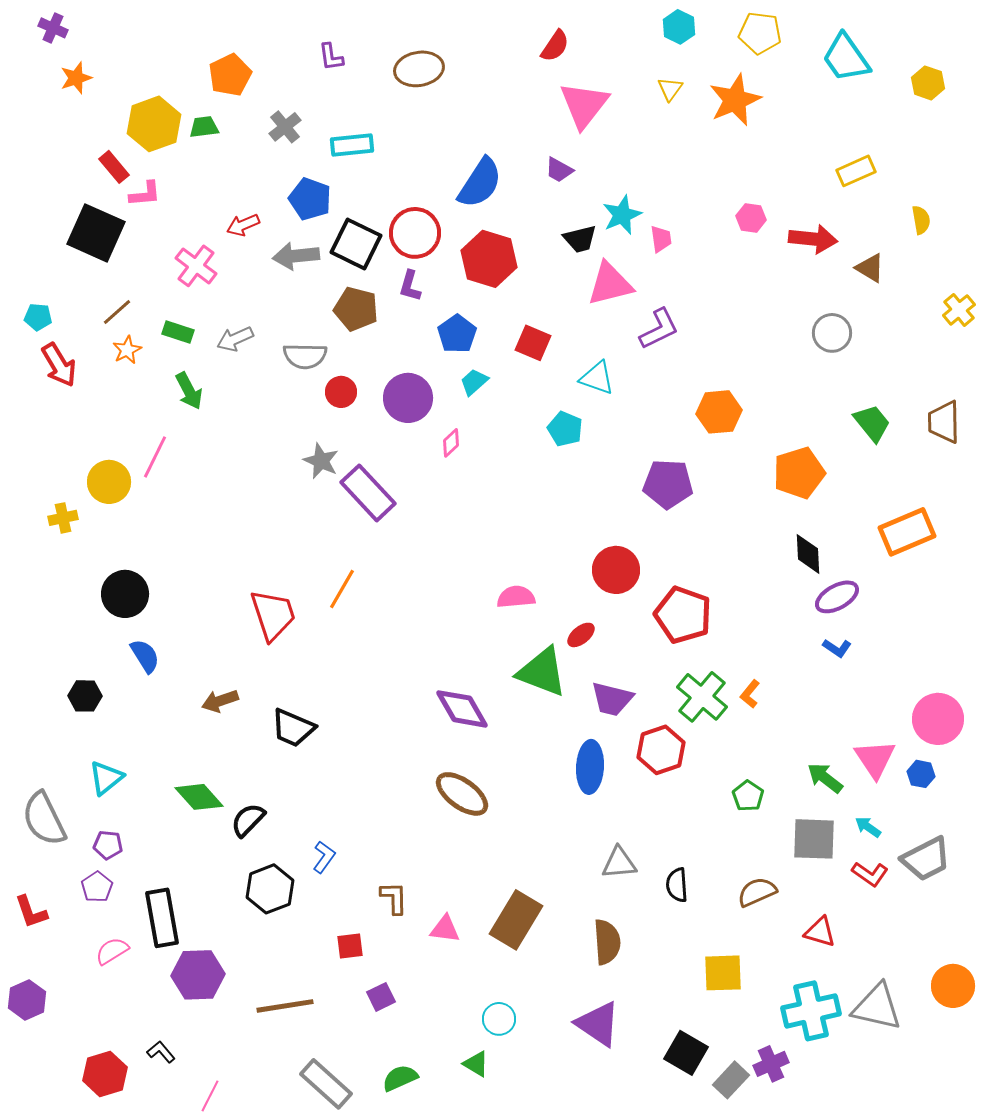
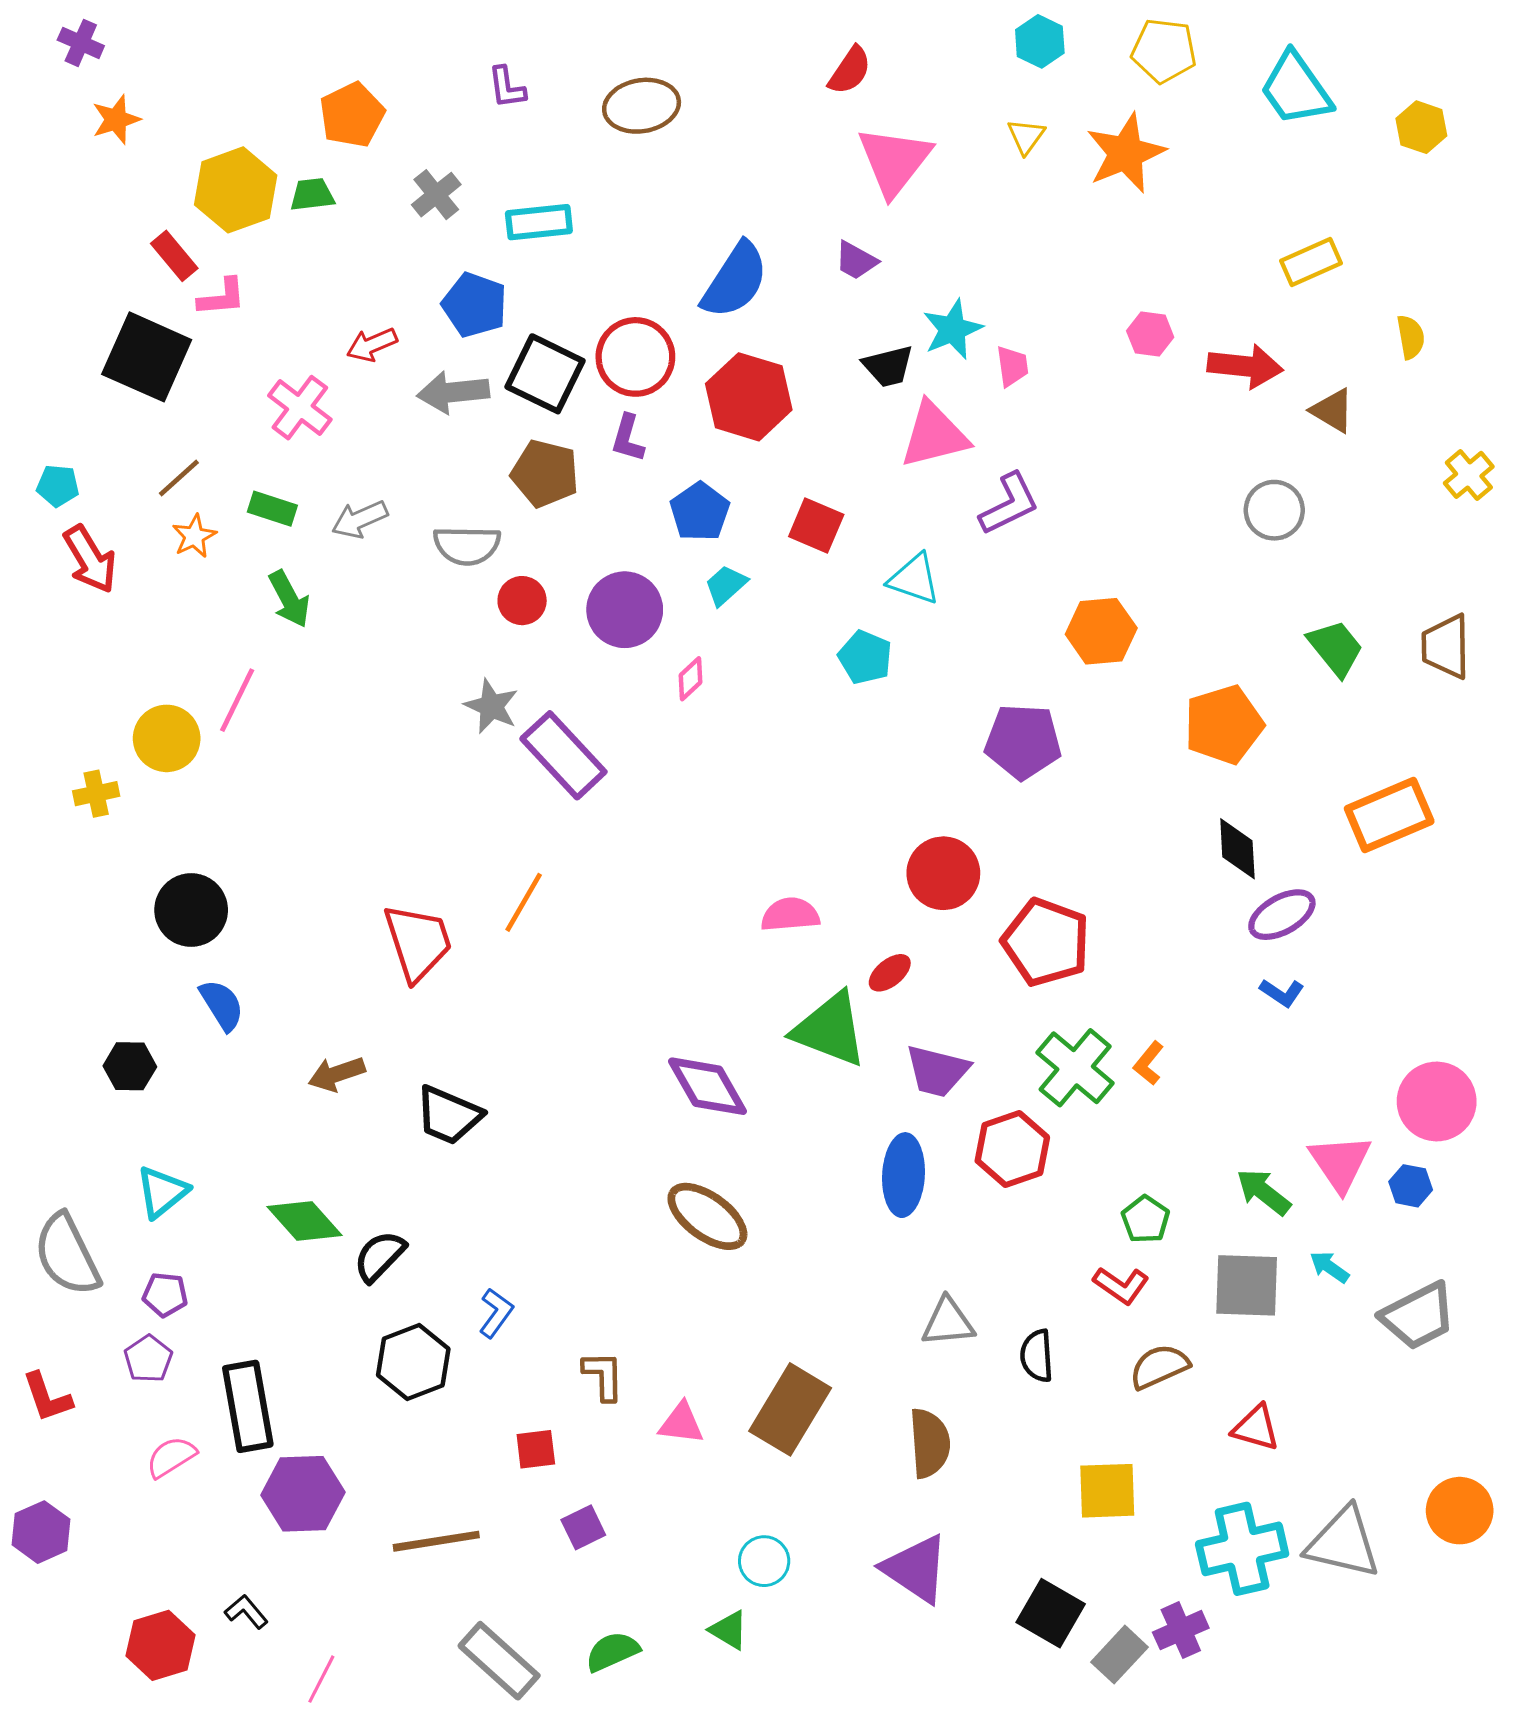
red L-shape: (870, 874) -> (1121, 1285), moved

